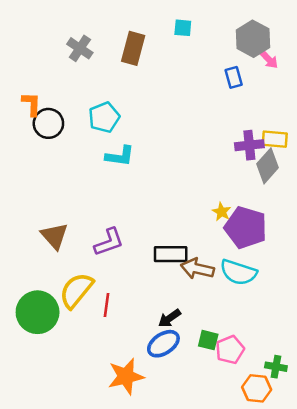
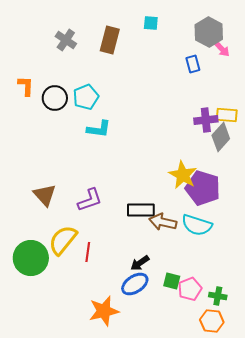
black circle: (48, 123) -> (55, 98), moved
yellow star: (221, 212) -> (183, 175), size x1.8
green cross: (276, 367) -> (218, 296), moved

